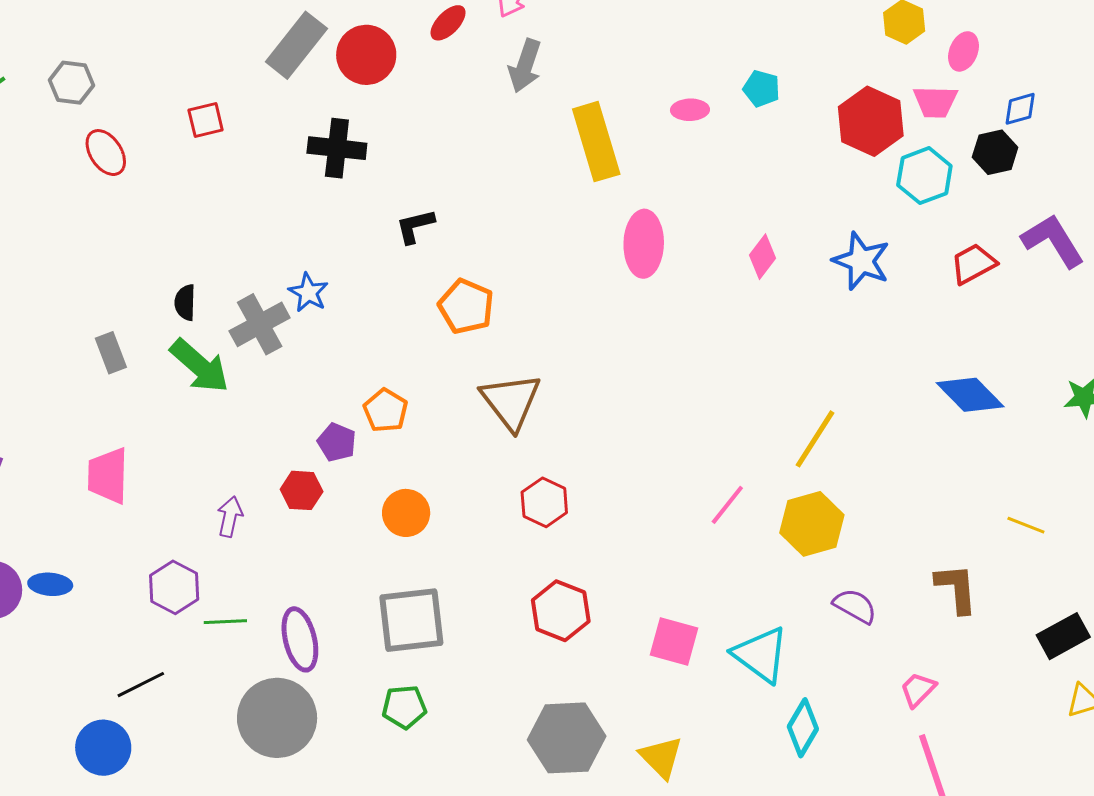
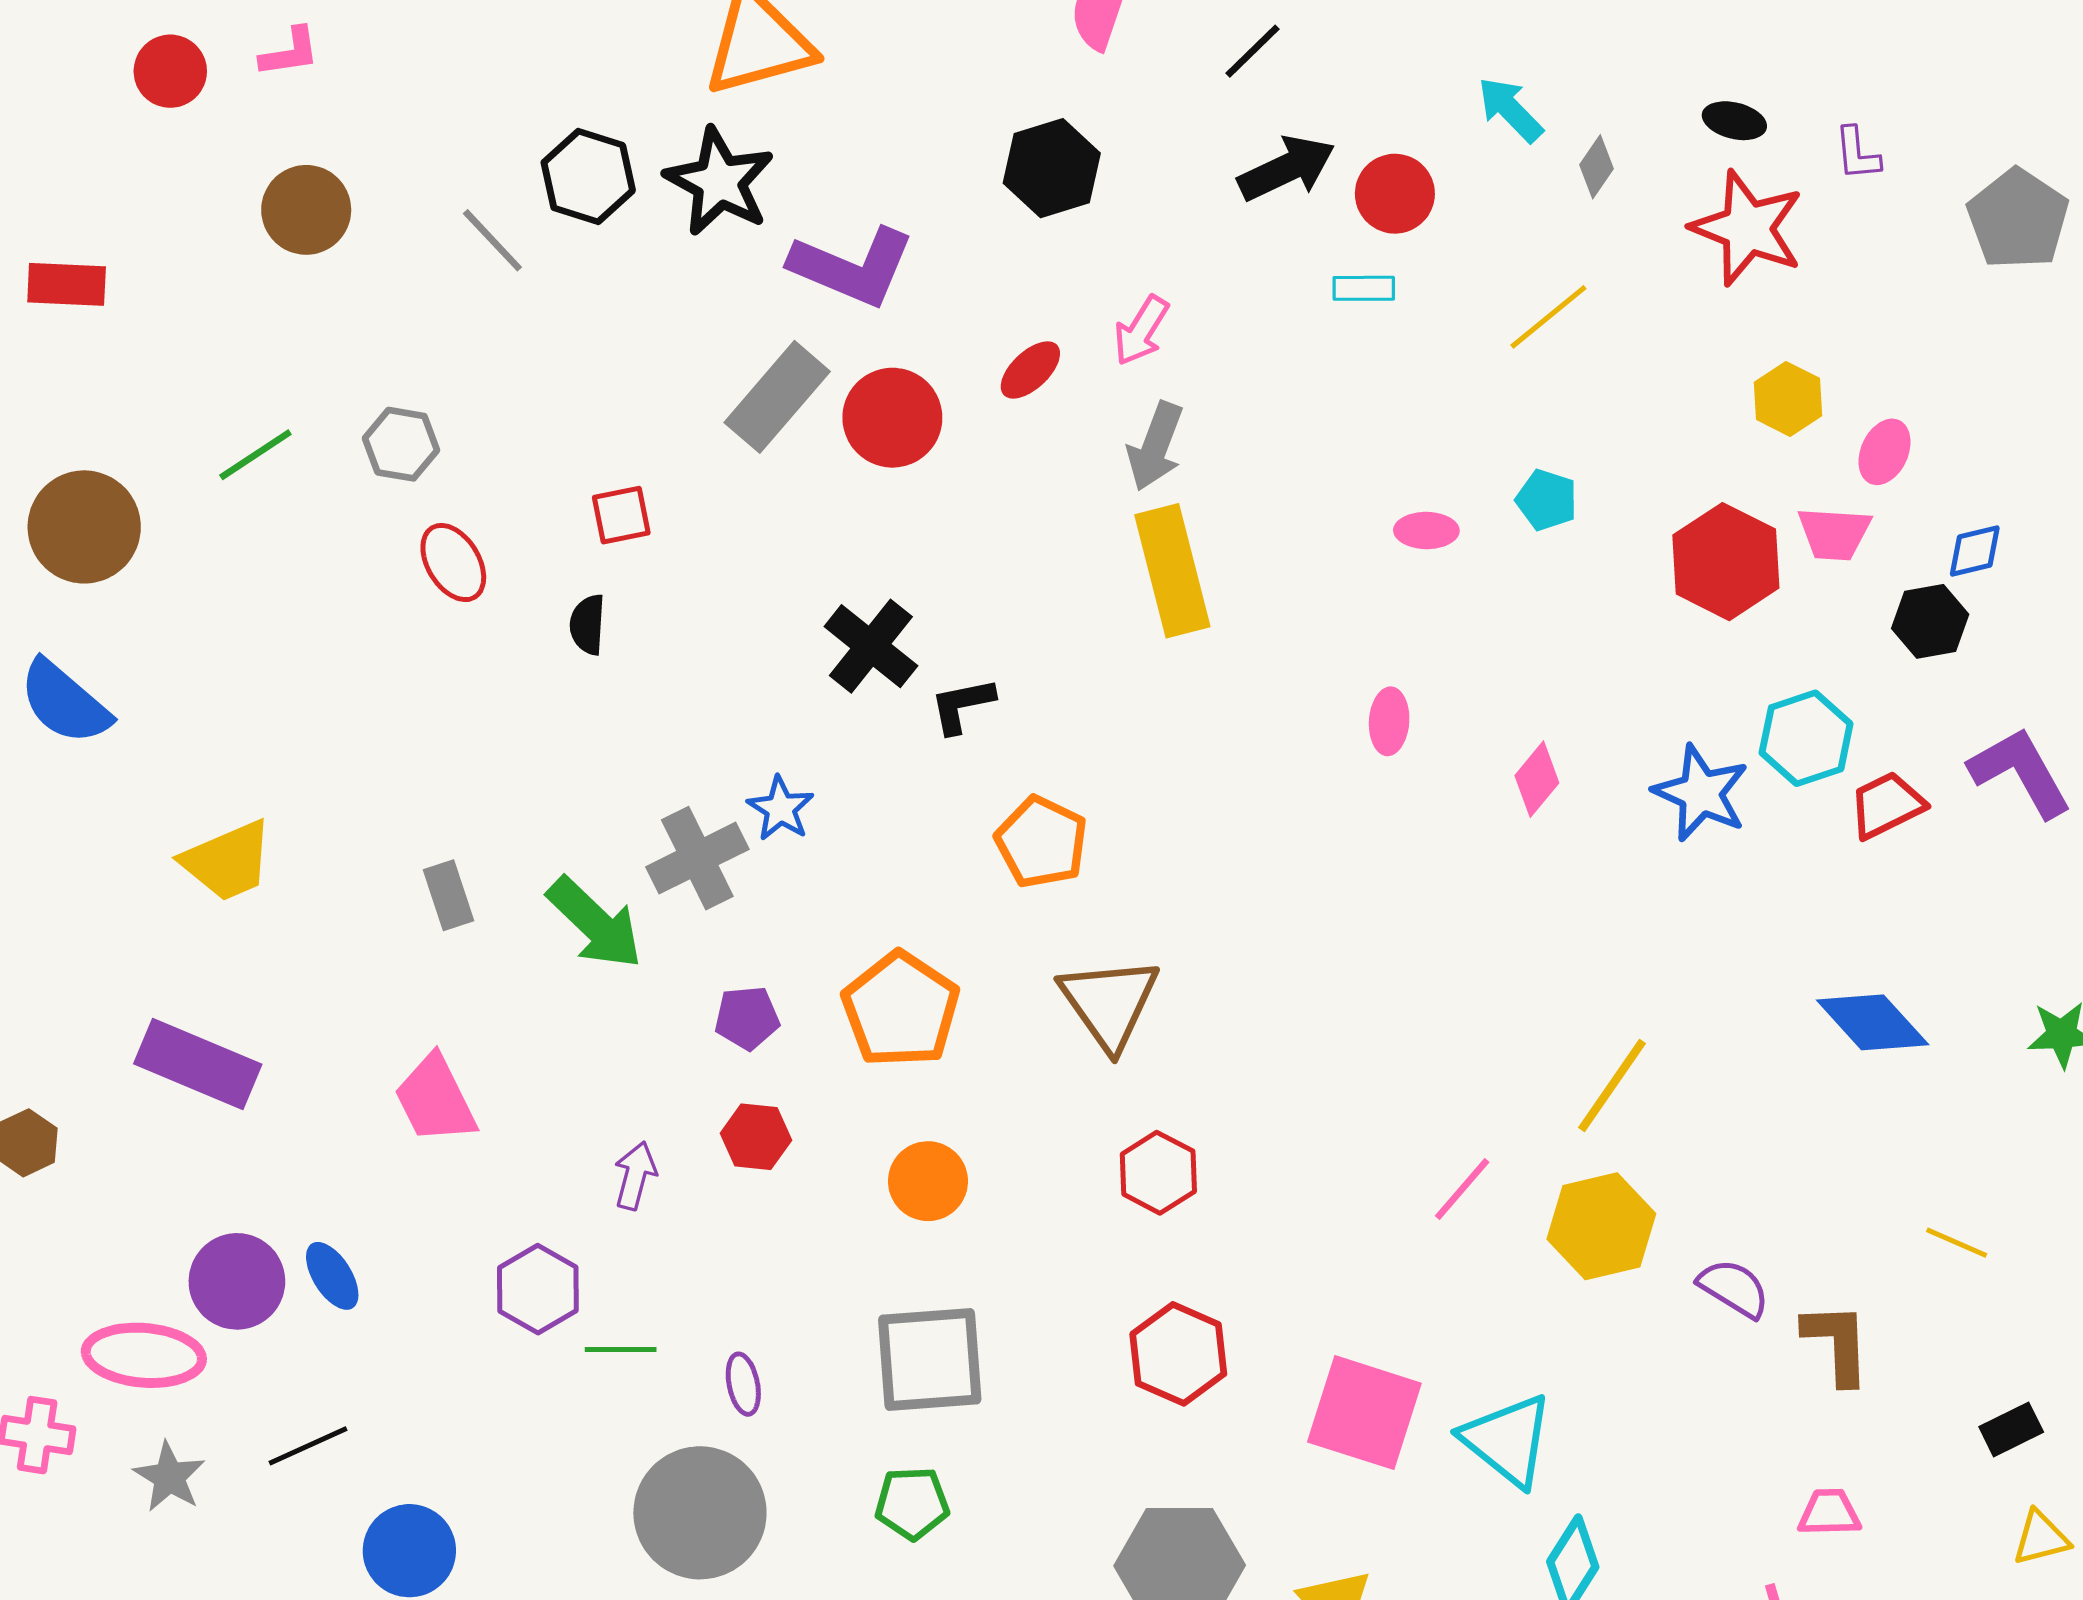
yellow rectangle: (596, 142) -> (1172, 571), moved
black cross: (337, 148) -> (871, 646), moved, turned 30
cyan hexagon: (924, 176) -> (1806, 738), moved
pink ellipse: (644, 244) -> (1389, 721), moved, size x0.6
black semicircle: (185, 303) -> (588, 624), moved
orange pentagon: (386, 410) -> (901, 1010), size x1.6
purple pentagon: (337, 442) -> (747, 1018), moved, turned -30
pink trapezoid: (108, 476) -> (435, 1099), turned -30
blue ellipse: (50, 584) -> (332, 1276), turned 51
purple semicircle: (855, 606) -> (1734, 1288), moved
black rectangle: (1063, 636) -> (2011, 1429), size x0.7
purple ellipse: (300, 639) -> (743, 1384), size x0.6
pink square: (674, 642) -> (1364, 1413), size x1.4
black line: (141, 685) -> (308, 1446), moved
pink trapezoid: (918, 690) -> (1829, 1513), moved, turned 42

